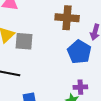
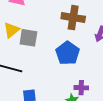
blue pentagon: (79, 52) -> (68, 53), moved

